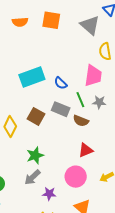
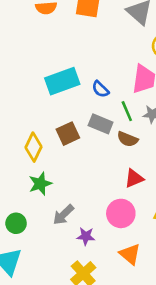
brown square: (36, 116) -> (68, 134), turned 36
green star: (35, 155) -> (40, 184), moved

